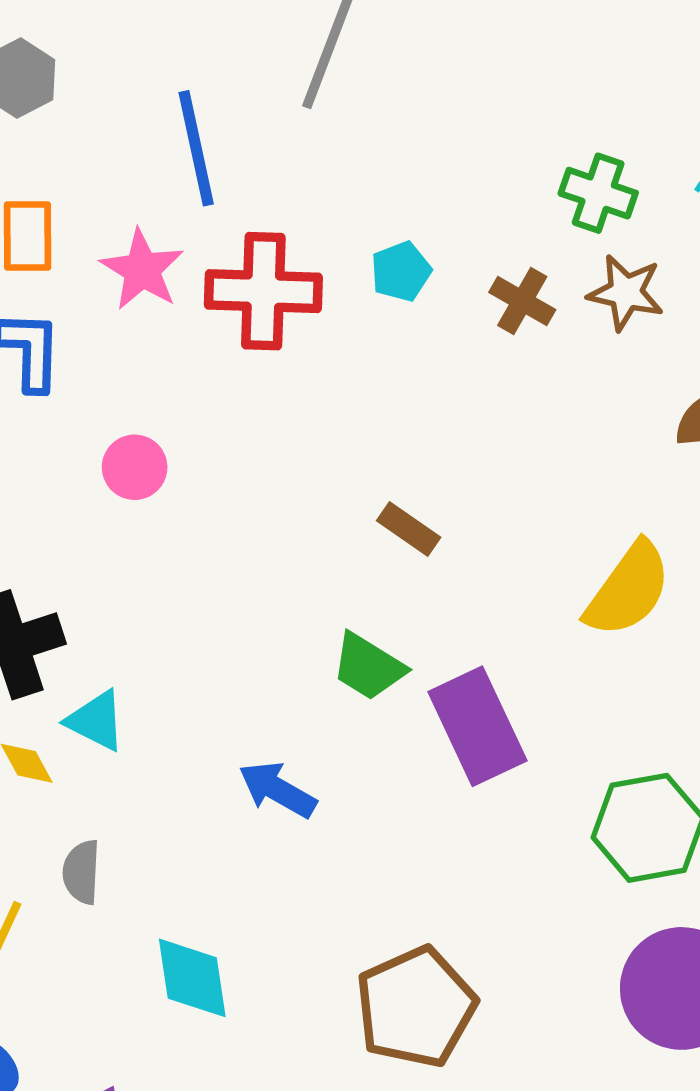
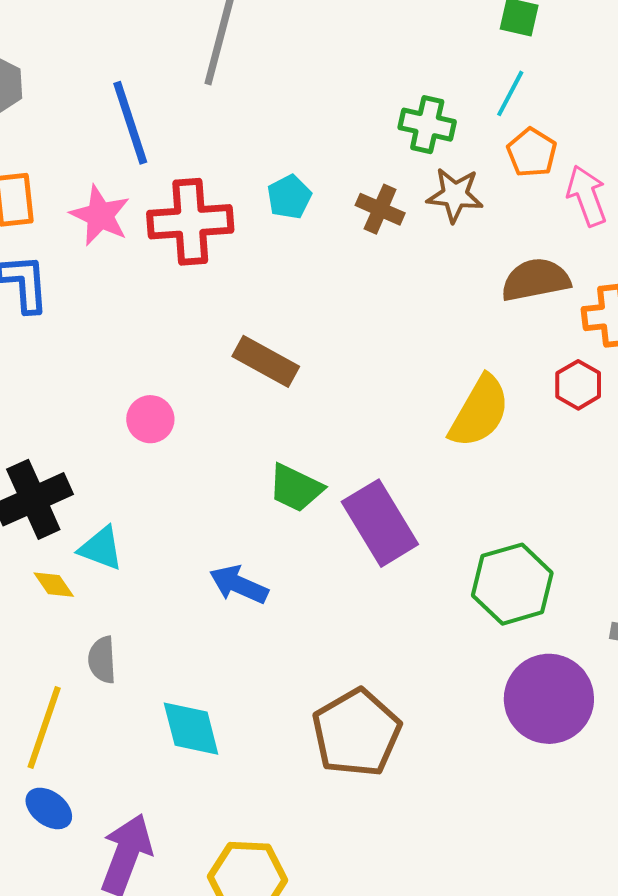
pink circle: (135, 467) -> (150, 419), moved
brown rectangle: (409, 529) -> (266, 361), moved, size x1.4

